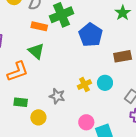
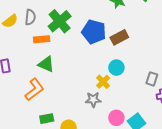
brown rectangle: (123, 56) -> (119, 37), moved
cyan circle: (105, 83) -> (116, 68), moved
gray star: (57, 96) -> (93, 100), moved

